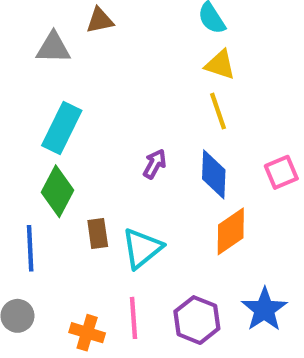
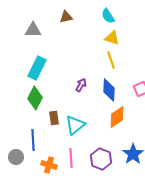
brown triangle: (100, 20) -> (66, 17), moved
blue line: (30, 248) -> (33, 140), moved

